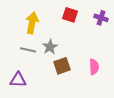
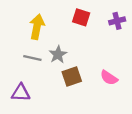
purple cross: (101, 18) -> (117, 21), turned -32
pink semicircle: (94, 67) -> (109, 78), turned 126

